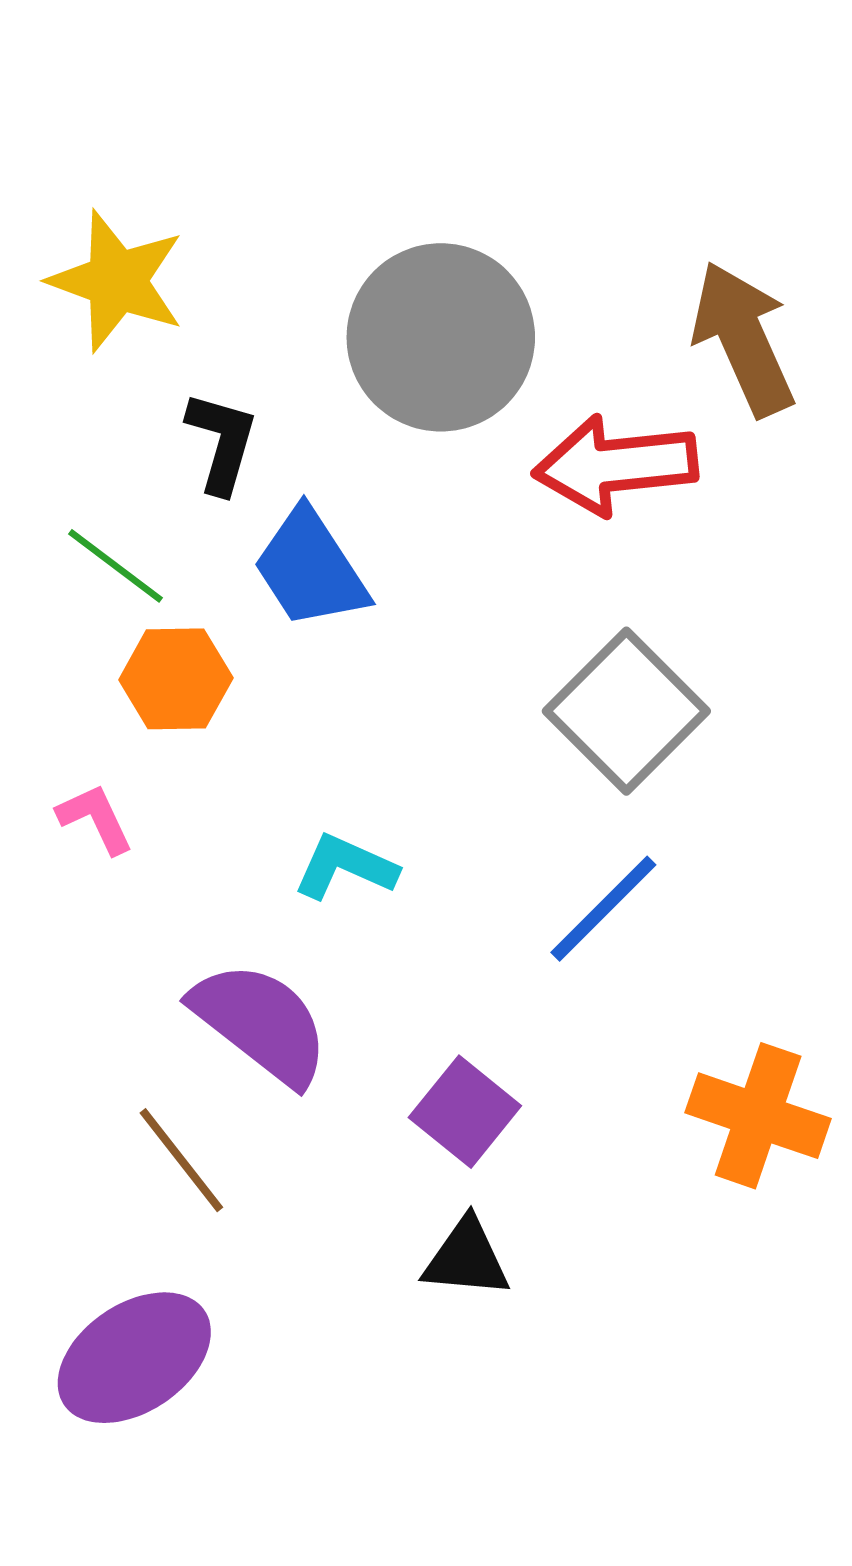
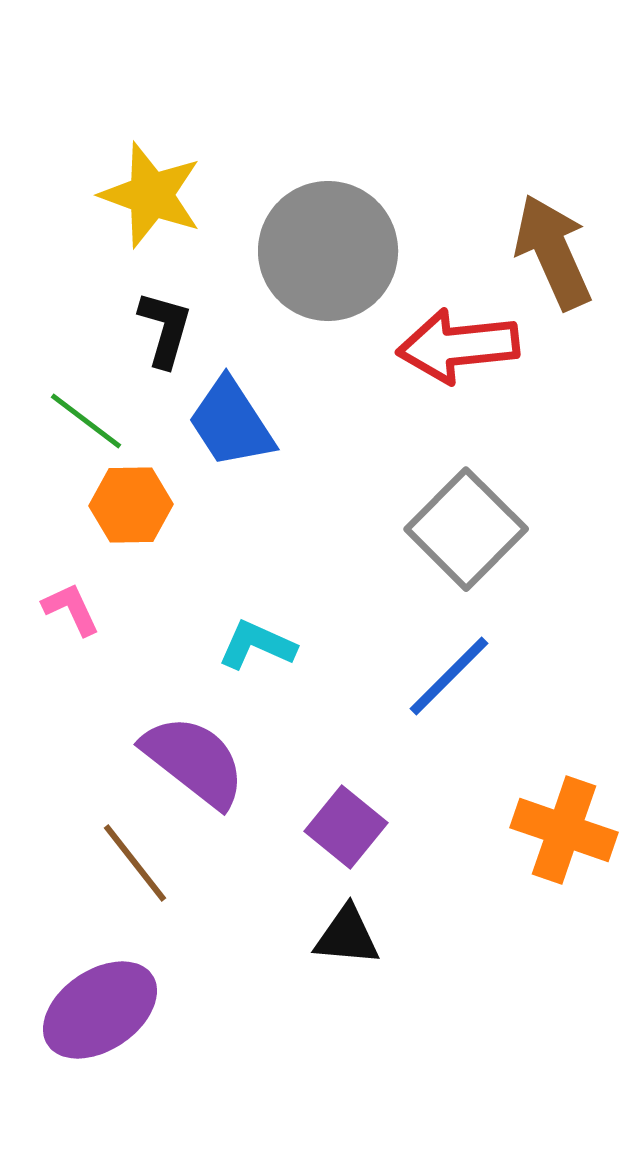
yellow star: (117, 281) -> (151, 195), moved

